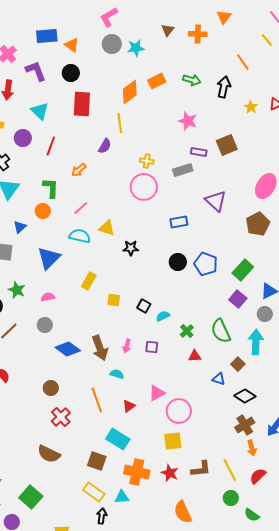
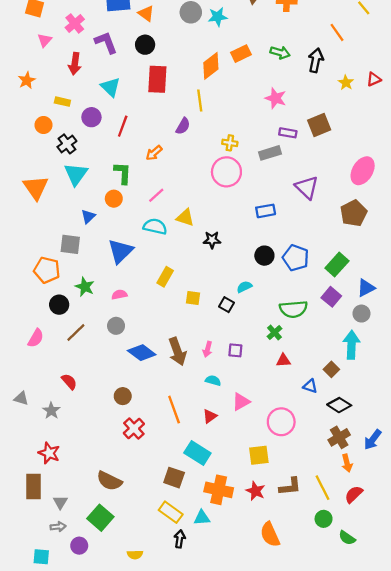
cyan semicircle: (163, 316) -> (244, 287), moved
green semicircle: (221, 331) -> (293, 309), moved, turned -70
cyan semicircle: (117, 374) -> (213, 381), moved
pink circle: (179, 411) -> (281, 422), moved
brown semicircle: (49, 454) -> (109, 481), moved

